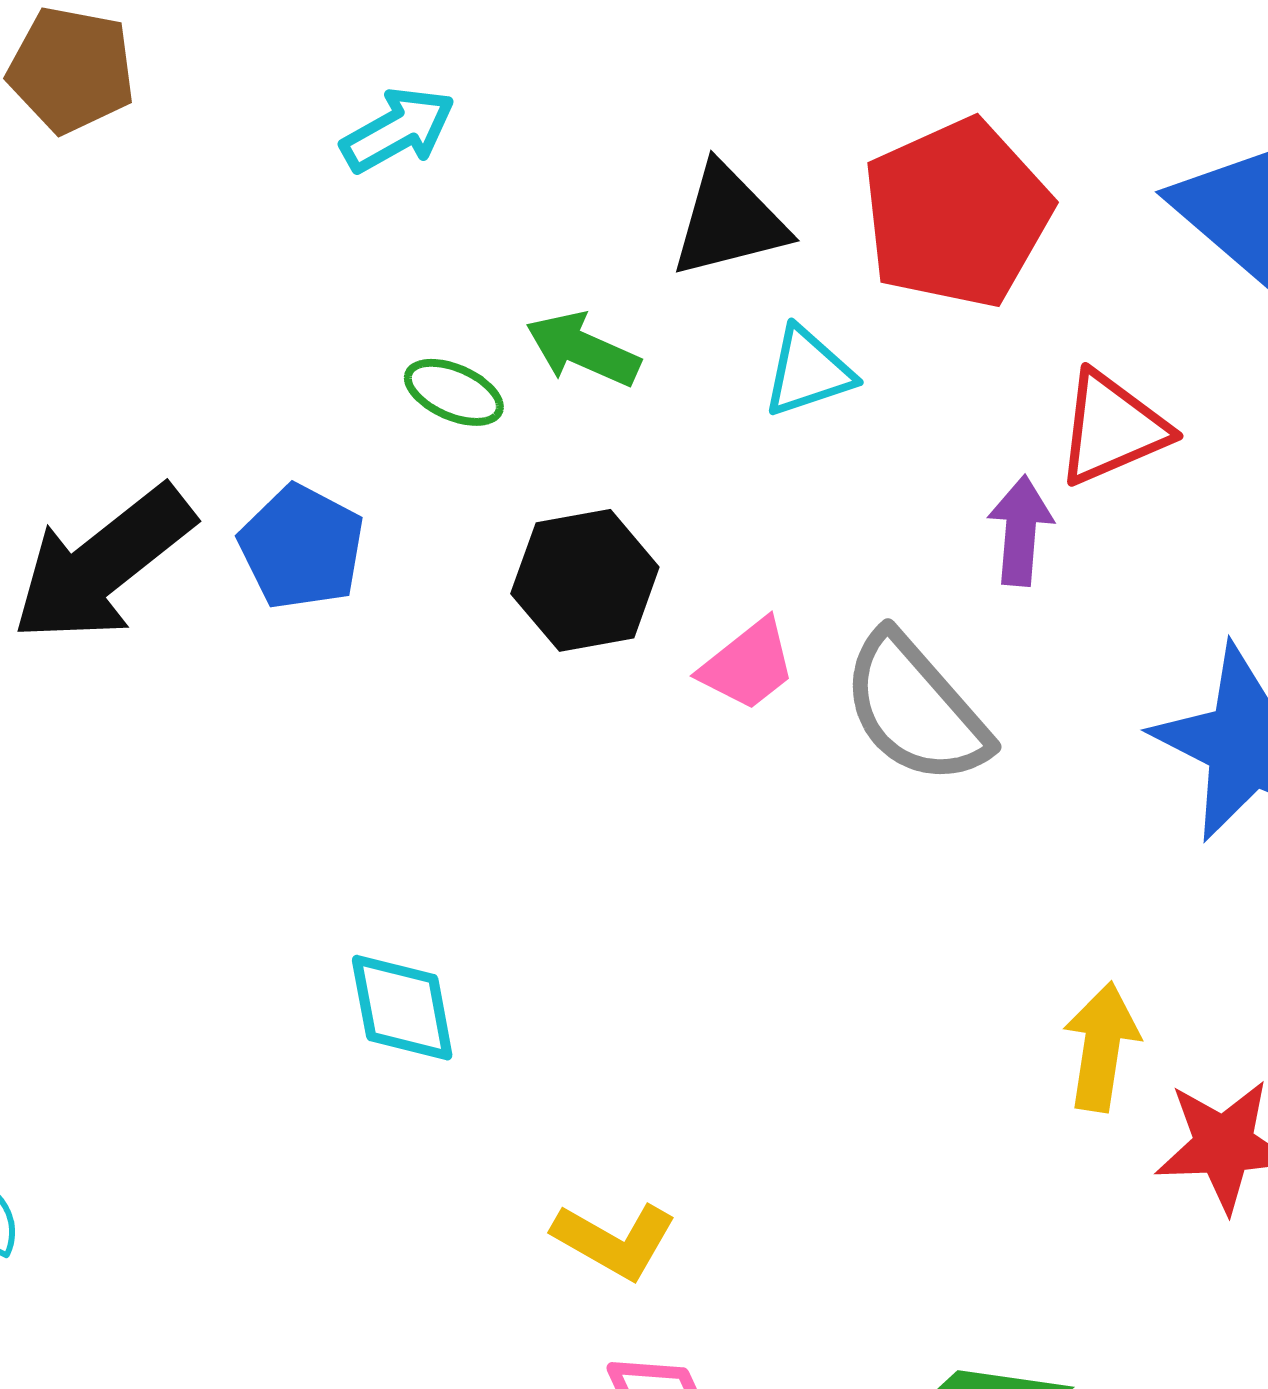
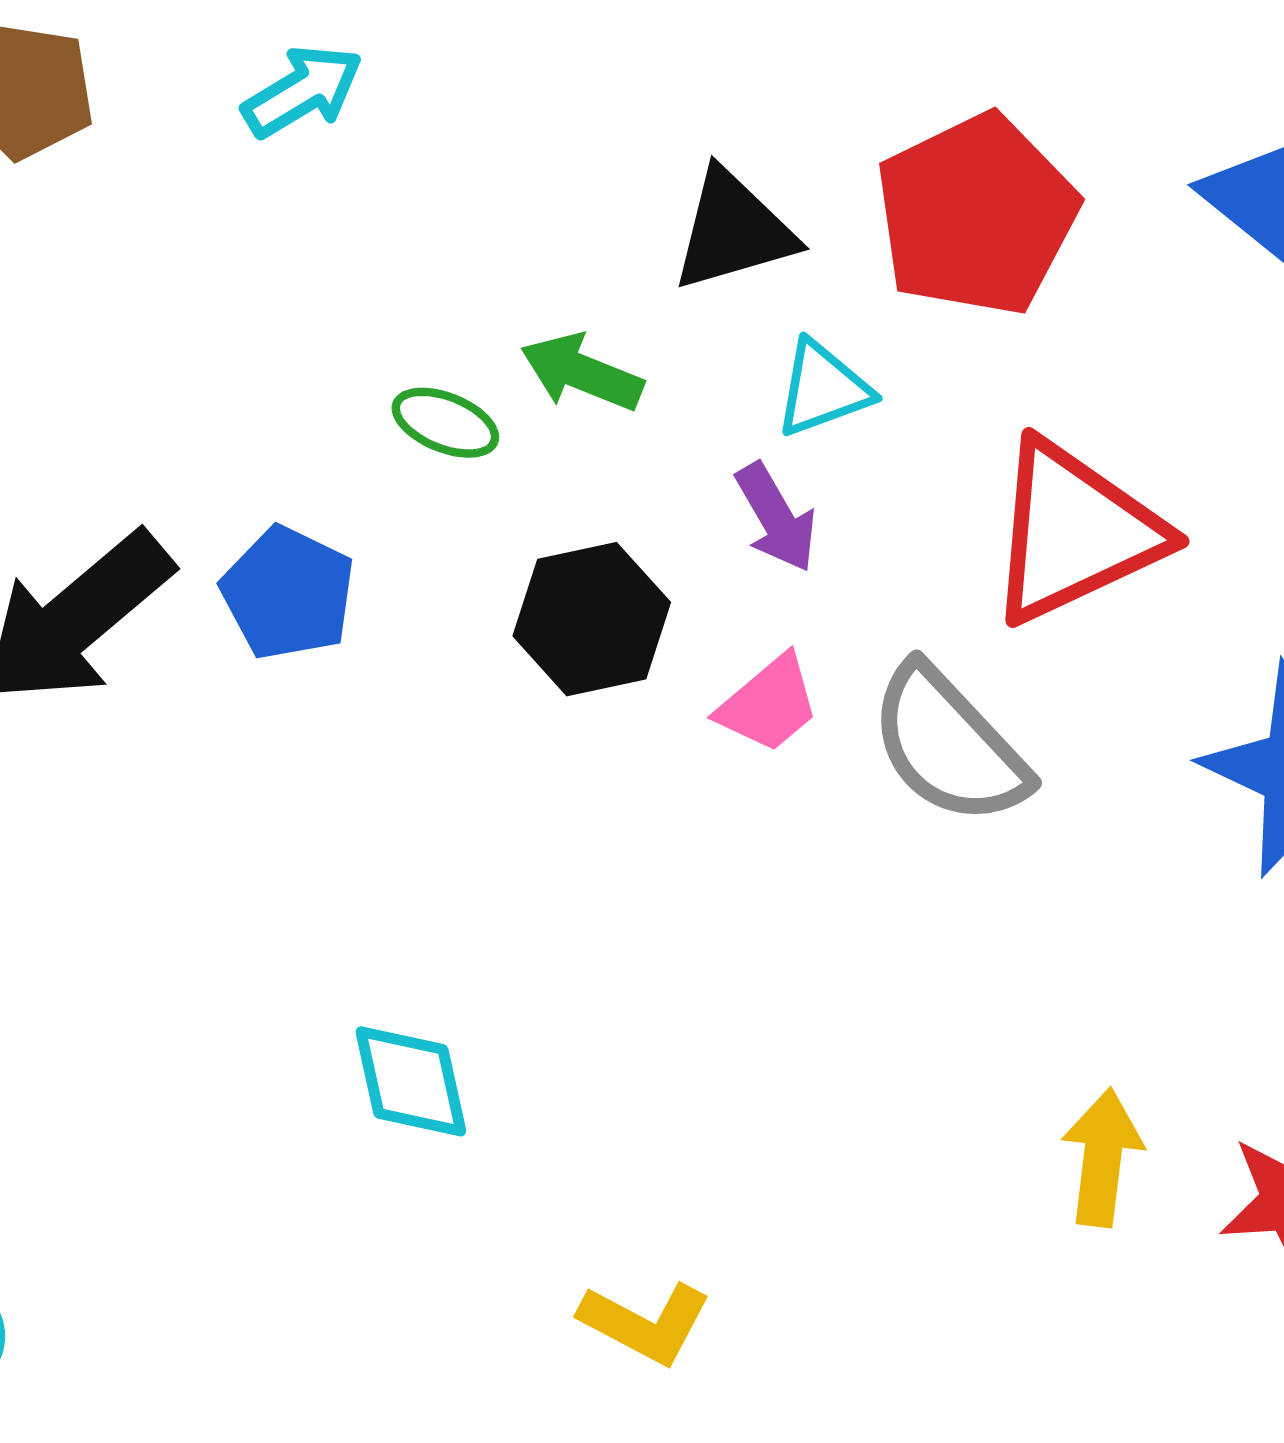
cyan arrow: (398, 130) -> (303, 91), moved
red triangle: (1112, 428) -> (1075, 532), moved, size x1.5
purple arrow: (1020, 531) -> (776, 518), moved, turned 147
yellow arrow: (1101, 1047) -> (1102, 1158), moved

